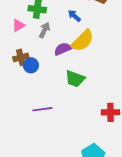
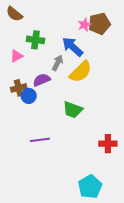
blue arrow: (74, 16) -> (72, 47), size x1.6
gray arrow: (44, 30) -> (58, 63), moved
purple semicircle: (63, 49) -> (42, 80), moved

